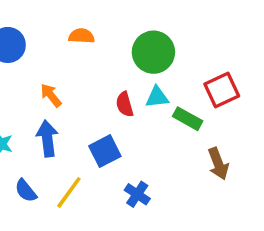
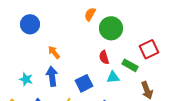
orange semicircle: (81, 36) -> (90, 14), moved, turned -64
cyan triangle: (157, 97) -> (113, 77), moved
red semicircle: (125, 104) -> (104, 57), moved

